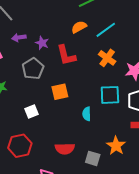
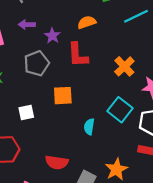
orange semicircle: (79, 27) -> (87, 22), moved
cyan line: (106, 30) -> (136, 16), moved
cyan square: (110, 95) -> (120, 110), turned 30

